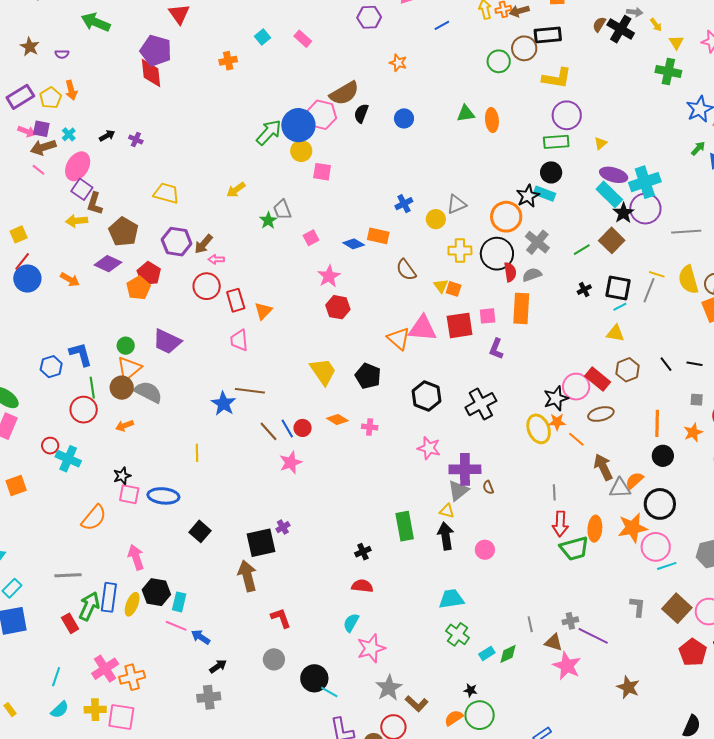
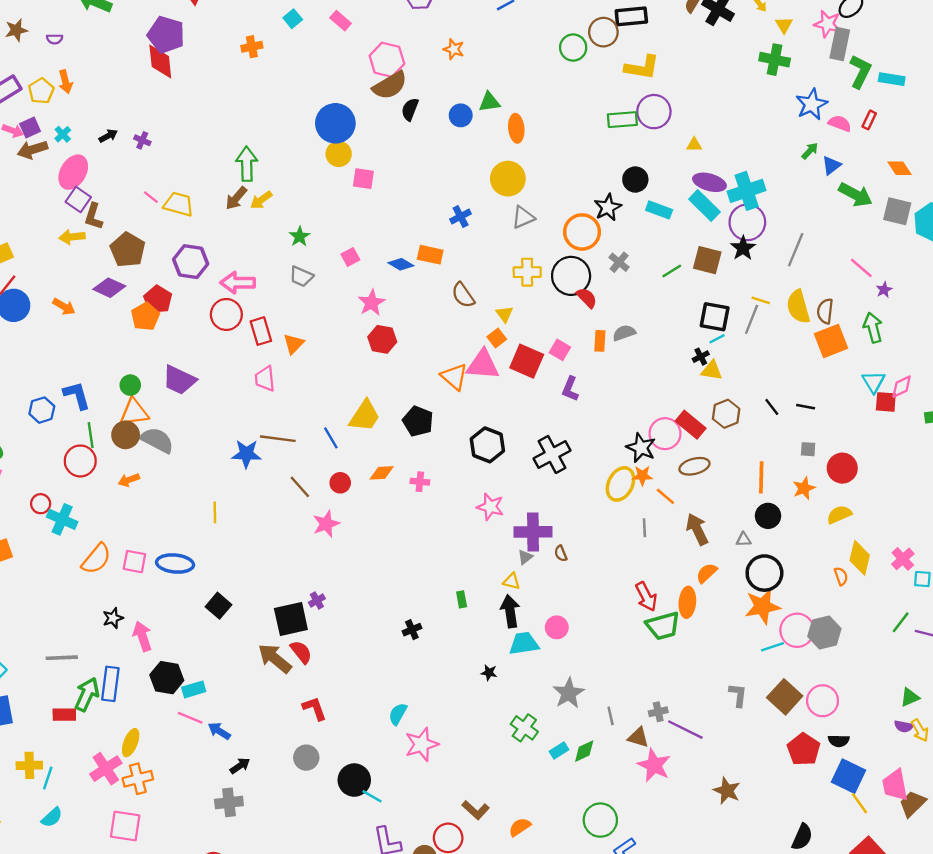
brown star: (30, 47) -> (16, 30), turned 30
green triangle: (466, 114) -> (489, 102), moved
pink hexagon: (321, 115) -> (387, 60), moved
orange ellipse: (492, 120) -> (516, 128), moved
purple square: (41, 129) -> (30, 128), turned -36
green arrow: (269, 132) -> (247, 164), moved, turned -44
green rectangle: (556, 142) -> (622, 120), moved
yellow triangle: (601, 143) -> (694, 145), turned 40
pink line: (38, 170) -> (151, 197), moved
cyan rectangle: (544, 194) -> (659, 210), moved
gray trapezoid: (282, 210) -> (301, 276), moved, turned -45
black star: (623, 213) -> (743, 248), moved
yellow circle: (436, 219) -> (508, 179), moved, size x1.5
gray line: (686, 232) -> (796, 250), turned -64
brown square: (612, 240) -> (707, 260), turned -30
gray cross: (537, 242) -> (619, 262), size x0.7
brown arrow: (204, 244) -> (236, 198), moved
pink arrow: (216, 259) -> (238, 283), size x1.8
red semicircle: (510, 272) -> (587, 298), turned -36
gray semicircle: (532, 275) -> (624, 333), moved
orange square: (454, 289) -> (497, 338), moved, turned 35
black cross: (584, 290) -> (701, 357), moved
orange rectangle: (521, 308) -> (600, 341), size x0.6
pink square: (488, 316) -> (560, 350), turned 36
red square: (460, 325) -> (527, 361), turned 32
orange triangle: (129, 368) -> (134, 412), turned 32
yellow trapezoid: (323, 372) -> (365, 416), turned 68
black star: (556, 398) -> (641, 448), turned -30
blue star: (223, 404) -> (246, 454), turned -30
orange diamond: (337, 420) -> (382, 473), turned -35
blue line: (287, 428) -> (331, 438), moved
yellow ellipse: (539, 429) -> (620, 484), turned 48
black star: (122, 476) -> (113, 618), moved
orange semicircle: (634, 480) -> (707, 573), moved
gray triangle: (620, 488) -> (744, 539), moved, size x0.6
gray triangle: (458, 491) -> (525, 557), size x0.6
gray line: (554, 492) -> (644, 528), moved
orange semicircle: (94, 518) -> (96, 559), moved
red arrow: (560, 524) -> (646, 597), turned -30
green rectangle: (405, 526) -> (462, 599), size x0.5
orange star: (633, 528) -> (762, 606), moved
pink circle: (656, 547) -> (797, 630), moved
brown arrow: (247, 576) -> (275, 658), turned -36
red semicircle: (362, 586) -> (301, 652), moved, turned 45
cyan trapezoid: (451, 599) -> (524, 644), moved
cyan rectangle: (179, 602) -> (194, 689), turned 60
yellow ellipse: (132, 604) -> (131, 743), moved
red rectangle: (70, 623) -> (64, 715), turned -60
gray star: (389, 688) -> (569, 693), moved
black star: (471, 690) -> (489, 673), moved
yellow cross: (95, 710) -> (29, 765), moved
green circle: (480, 715) -> (600, 820), moved

